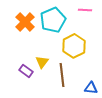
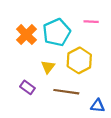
yellow triangle: (42, 62) -> (48, 67), moved
brown line: (62, 75) -> (66, 92), turned -75

